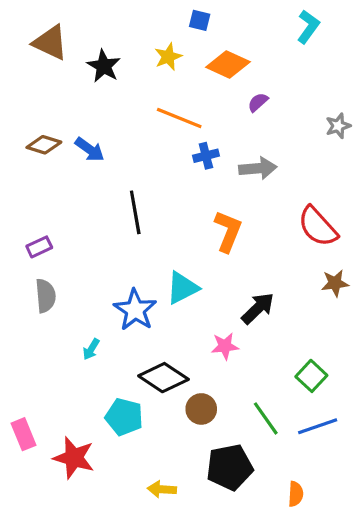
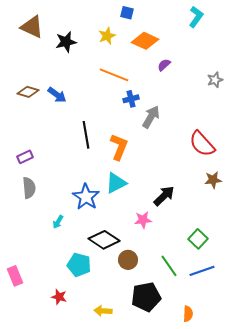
black star: (104, 66) -> (66, 42), turned 30
gray arrow: (258, 168) -> (151, 117), moved, turned -55
orange L-shape: (228, 231) -> (119, 147), moved
red star: (74, 458) -> (59, 297), moved, size x0.6

